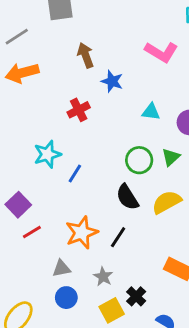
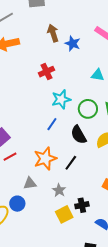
blue star: (112, 81) -> (73, 43), moved
cyan star: (47, 154) -> (61, 99), moved
blue line: (75, 173) -> (52, 124), moved
black cross: (136, 296) -> (82, 205), turned 32
blue circle: (66, 298) -> (17, 204), moved

